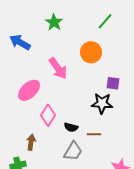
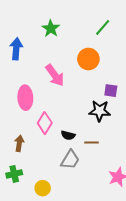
blue arrow: (20, 42) -> (16, 49), turned 65
pink ellipse: (29, 90) -> (25, 98), turned -50
brown arrow: (31, 142) -> (19, 143), moved

